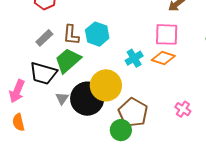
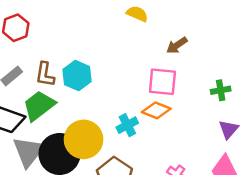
cyan cross: (134, 58) -> (127, 125), moved
gray triangle: (62, 98) -> (29, 152), size x2.0

